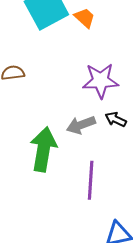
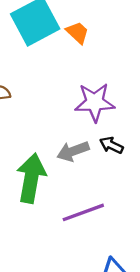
purple line: (91, 180) -> (83, 212), turned 66

